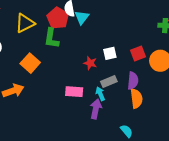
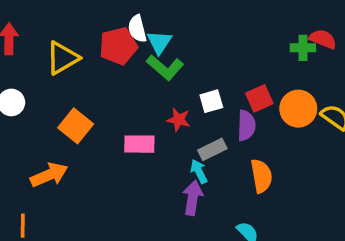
red pentagon: (58, 18) -> (118, 46), turned 30
green L-shape: (51, 38) -> (165, 67), moved, turned -55
purple semicircle: (133, 81) -> (246, 126), moved
pink rectangle: (74, 92) -> (139, 144), moved

